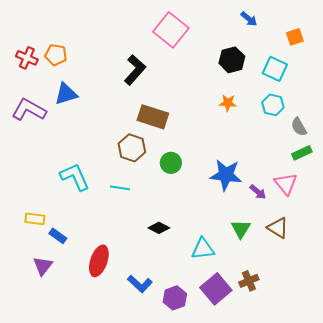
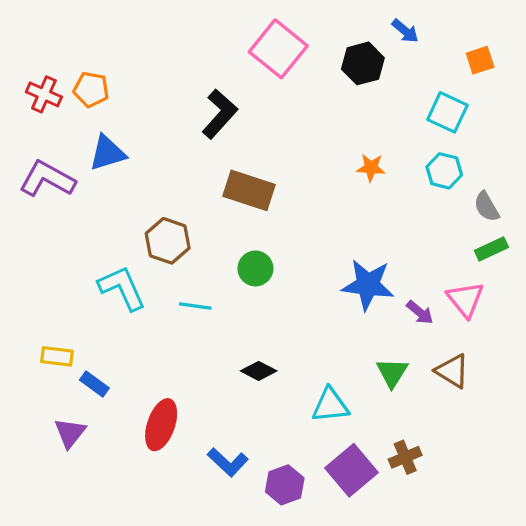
black hexagon: (232, 60) -> (363, 63), moved
brown hexagon: (132, 148) -> (168, 241), moved
green circle: (171, 163) -> (255, 268), moved

